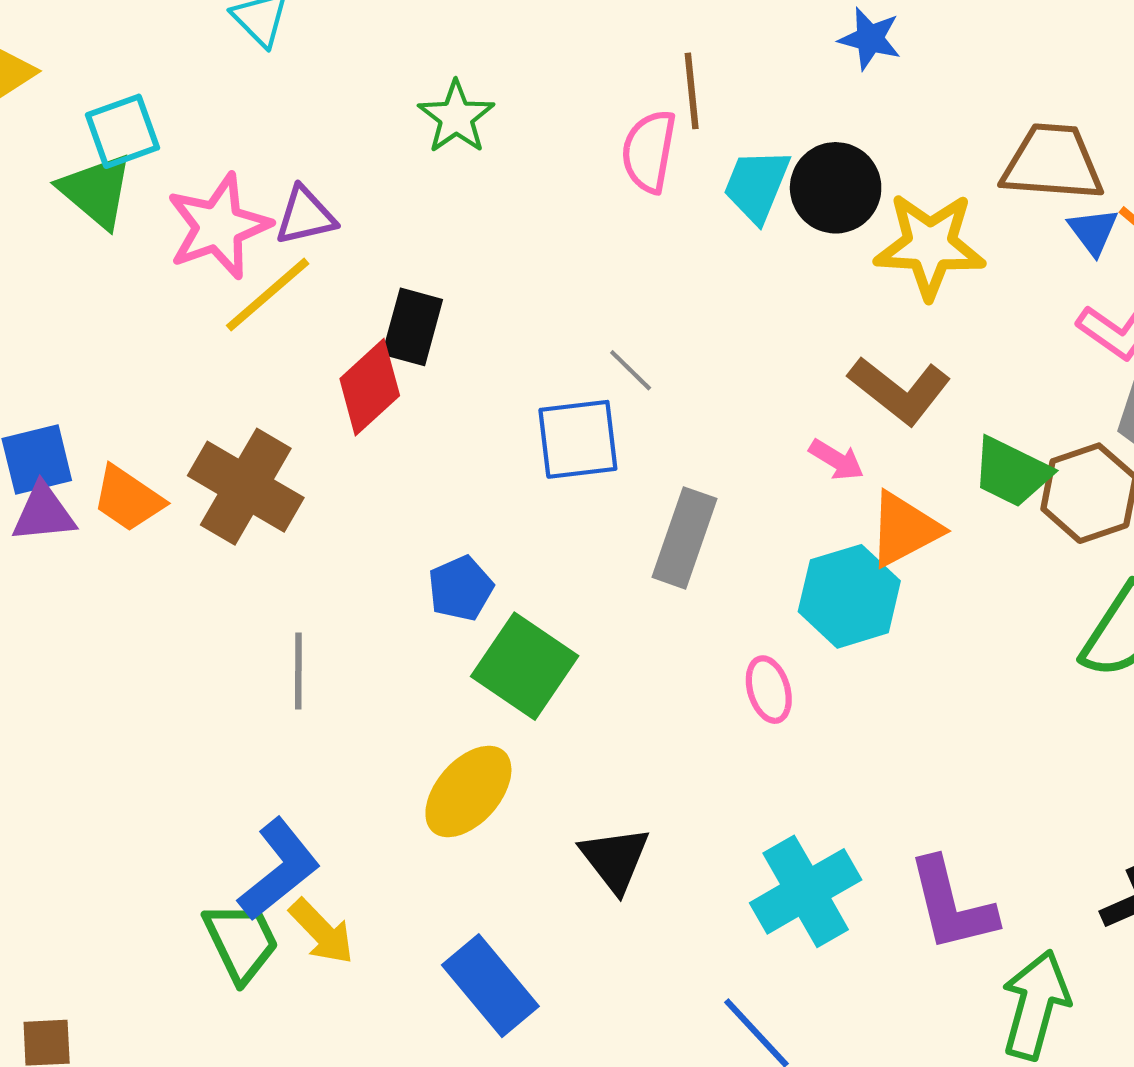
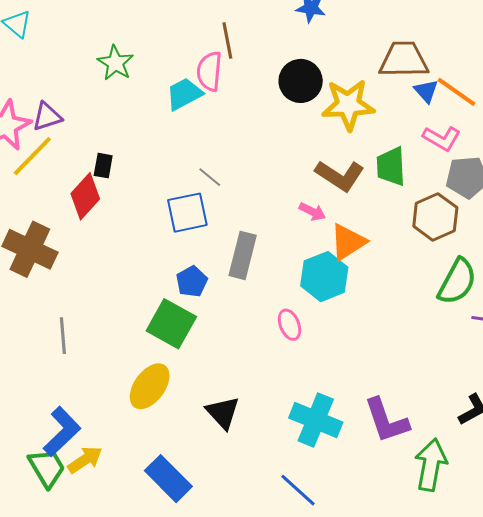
cyan trapezoid: (757, 185) -> (184, 94), moved, turned 45
black rectangle: (412, 327) -> (103, 166), size x0.7
green trapezoid: (1012, 472) -> (391, 166), moved, turned 66
blue pentagon: (461, 588) -> (192, 282), moved
cyan cross: (806, 891) -> (316, 420), turned -33
yellow arrow: (322, 932) -> (85, 460), turned -75

